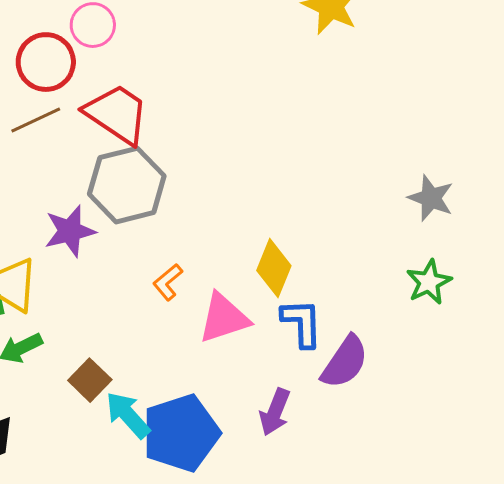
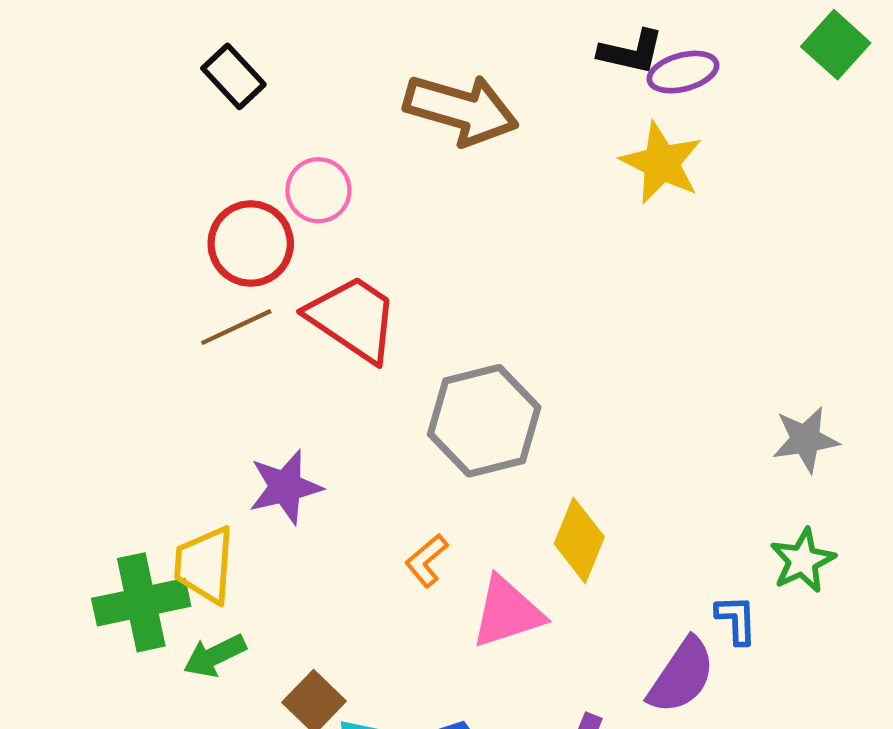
gray hexagon: (127, 185) -> (484, 421), moved
gray star: (431, 198) -> (805, 439), turned -30
blue L-shape: (302, 323) -> (736, 620), moved, size x0.7

